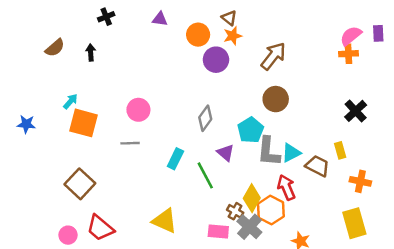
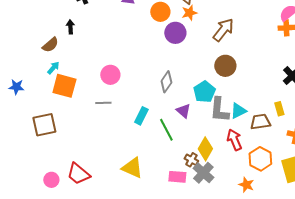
brown semicircle: (55, 48) -> (50, 45), moved
brown trapezoid: (317, 166) -> (260, 122), turned -35
brown square: (80, 184) -> (44, 125), moved, turned 35
orange hexagon: (271, 210) -> (260, 159), moved

